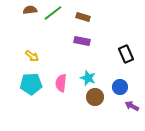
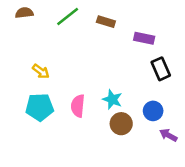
brown semicircle: (30, 10) -> (24, 13), moved
purple rectangle: (82, 41) -> (144, 38), moved

